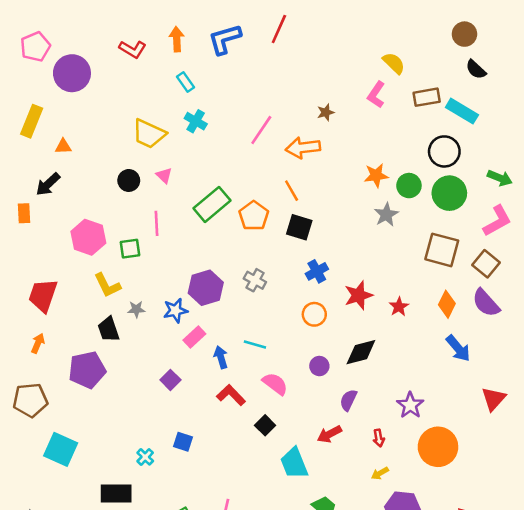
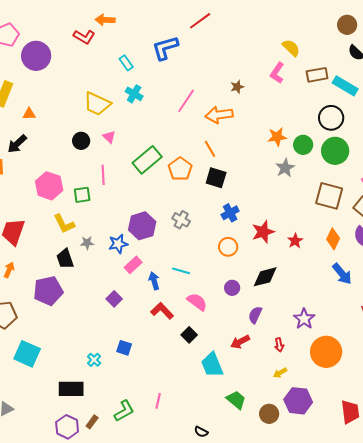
red line: (279, 29) -> (200, 21), turned 30
orange arrow: (177, 39) -> (105, 20), moved, turned -84
blue L-shape: (225, 39) -> (165, 48), moved

